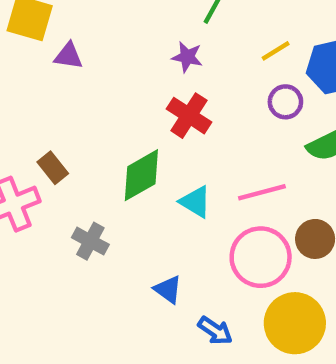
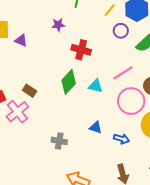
purple triangle: (68, 56) -> (21, 40), turned 32
purple star: (187, 57) -> (58, 25), moved
gray cross: (90, 241) -> (59, 141), moved

